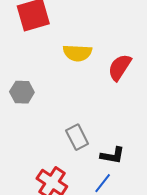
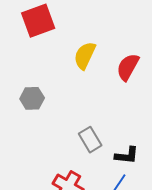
yellow semicircle: (77, 53) -> (85, 56), turned 116

